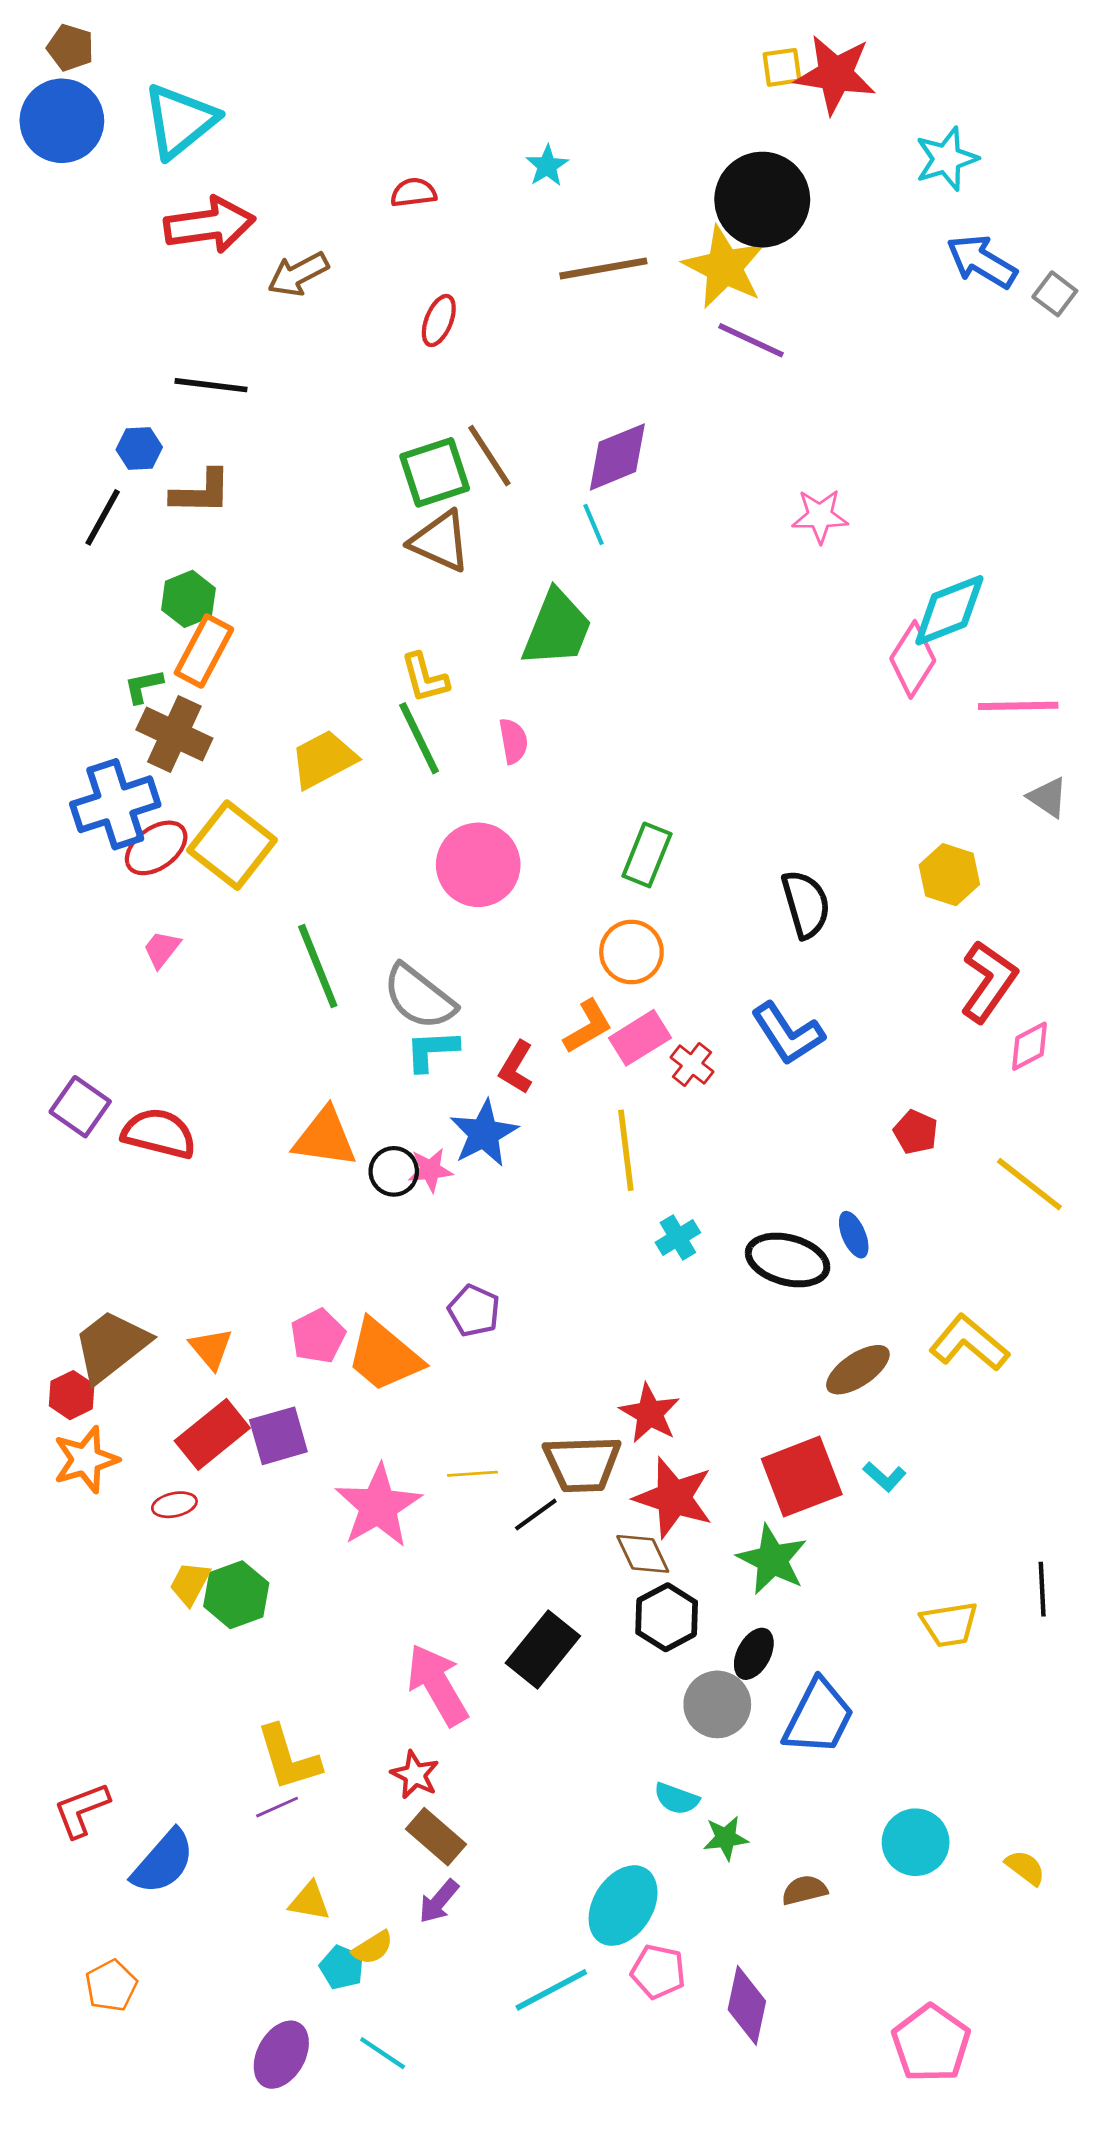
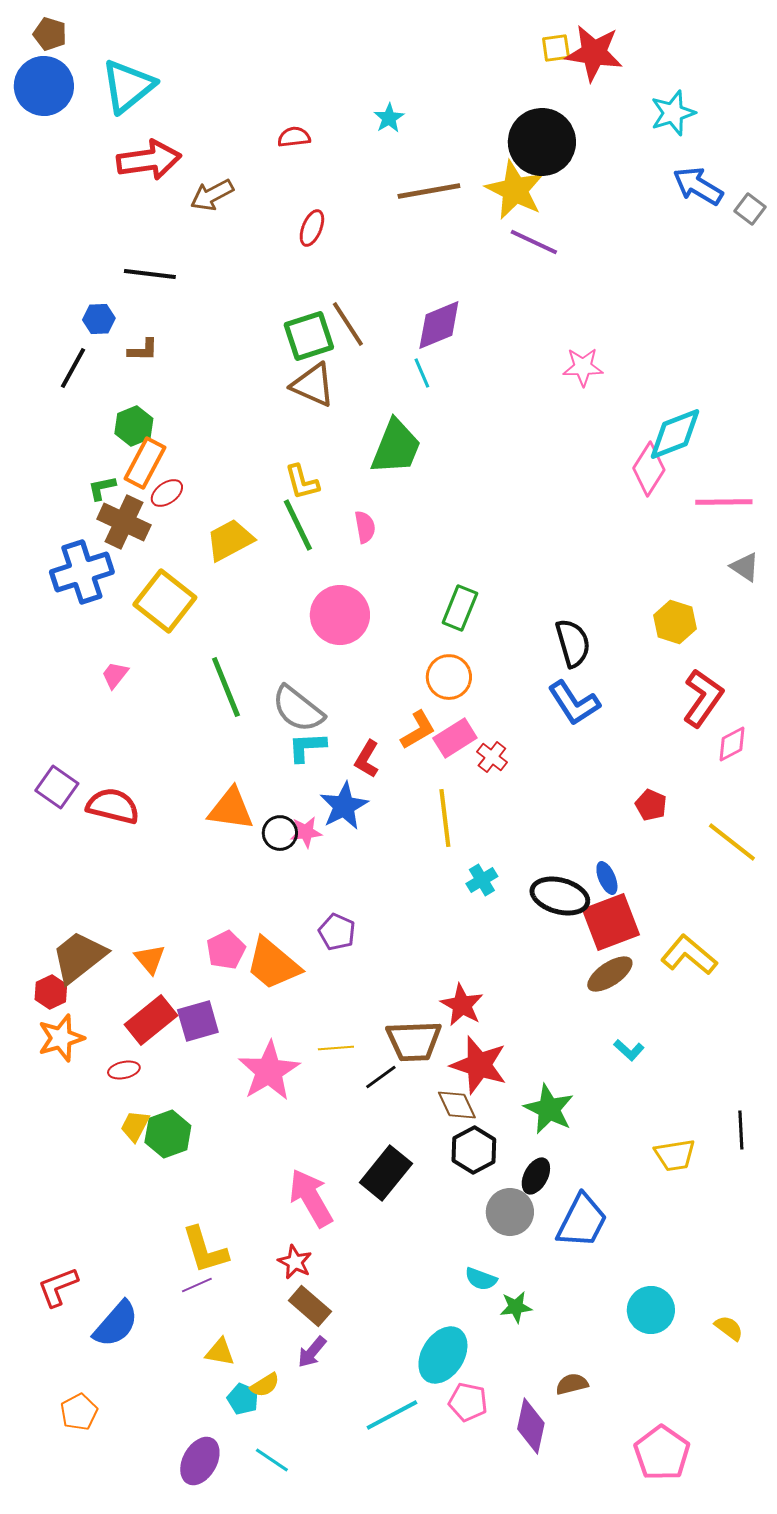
brown L-shape: (201, 492) -> (143, 350), size x0.7
red ellipse: (156, 848) -> (167, 493), moved, size x0.7
blue L-shape: (788, 1034) -> (574, 703), moved
red square: (802, 1477) -> (611, 922), moved
brown semicircle: (804, 1890) -> (572, 1384), moved

